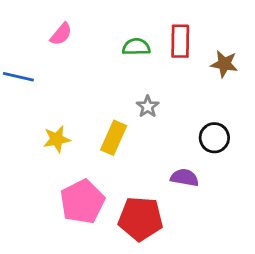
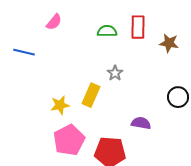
black circle: (214, 138) -> (178, 97), moved
yellow star: (57, 139) -> (60, 105), moved

